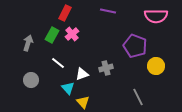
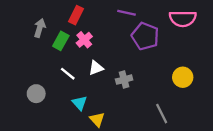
gray arrow: (28, 43) -> (40, 28), moved
purple pentagon: (135, 46) -> (145, 36), moved
white triangle: (82, 74) -> (96, 68), moved

